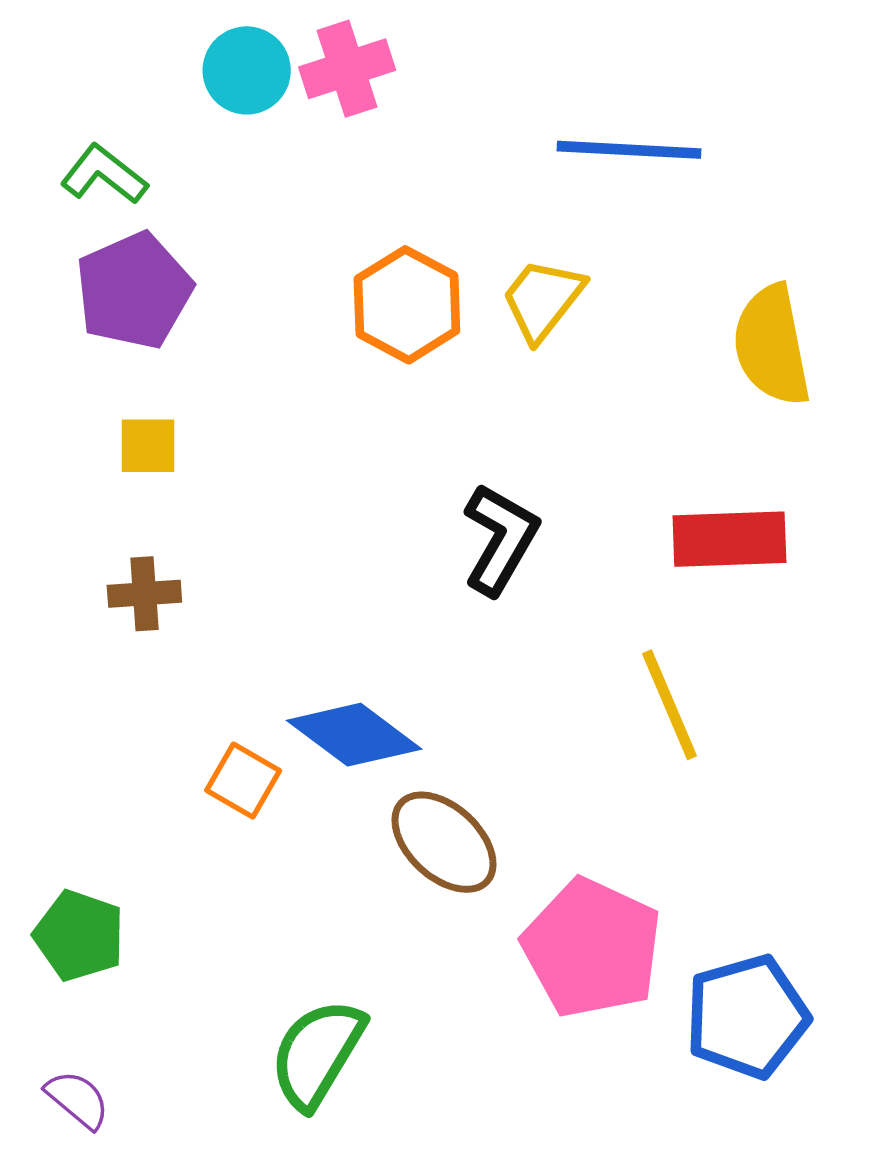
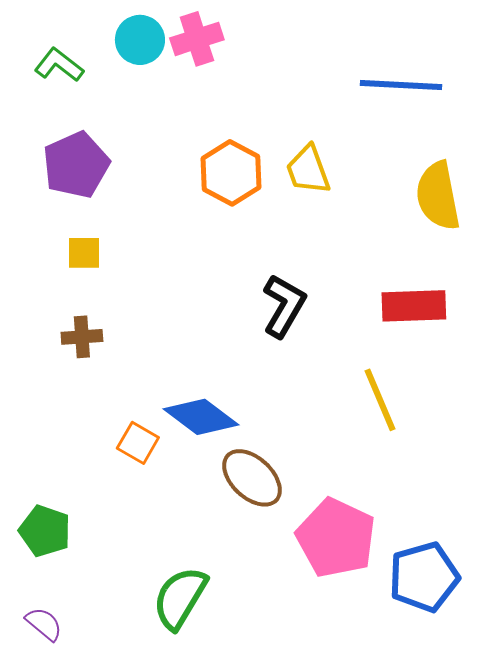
blue line: (629, 150) -> (401, 85), moved
green L-shape: (104, 174) -> (59, 65), moved
yellow trapezoid: (543, 300) -> (308, 170), turned -58

